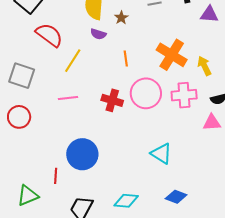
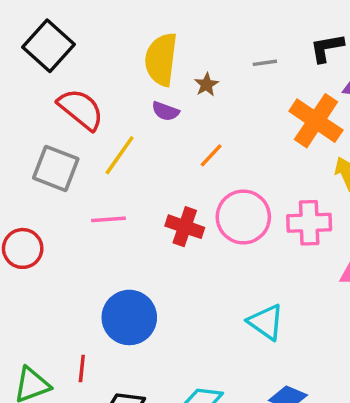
orange cross: (172, 55) -> (316, 121), moved
orange line: (126, 58) -> (211, 155), turned 49
gray square: (22, 76) -> (56, 168), moved
red line: (56, 176) -> (82, 368), moved

